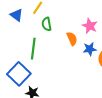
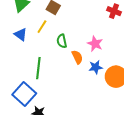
green semicircle: (47, 24) -> (62, 41), moved

